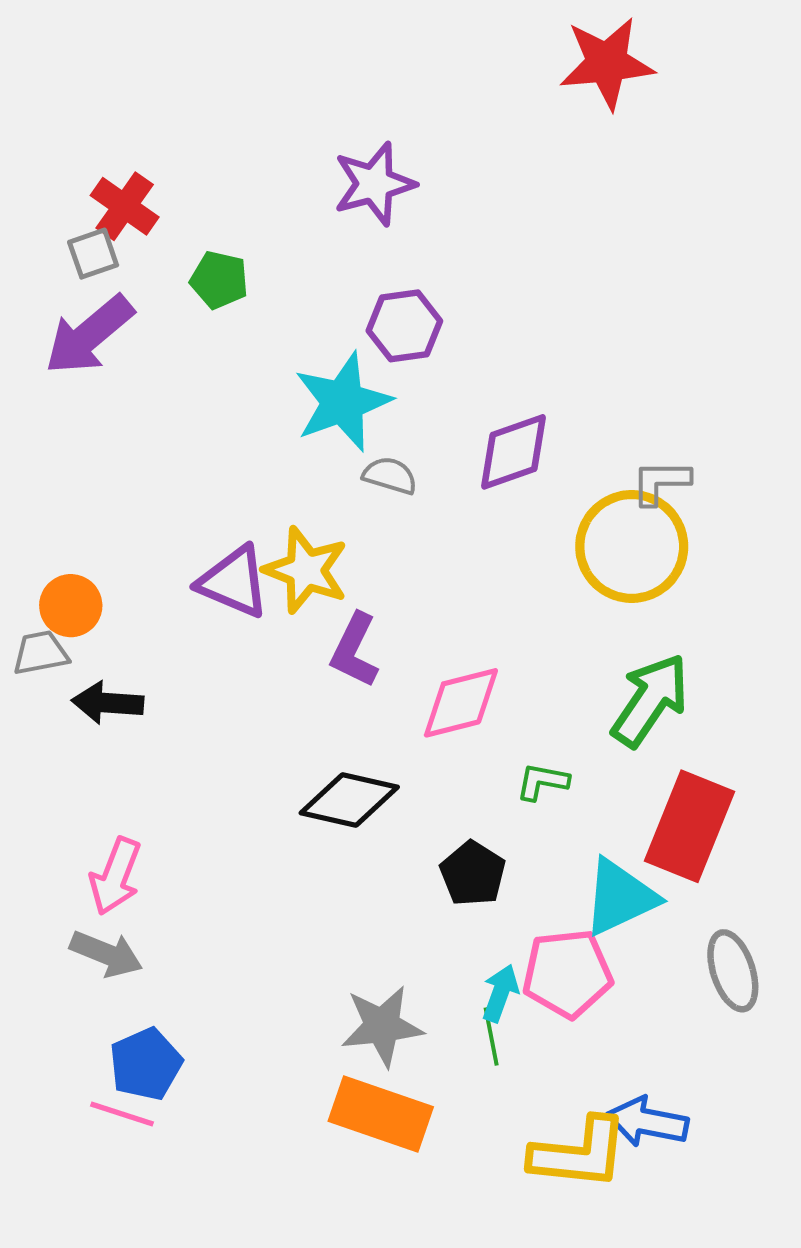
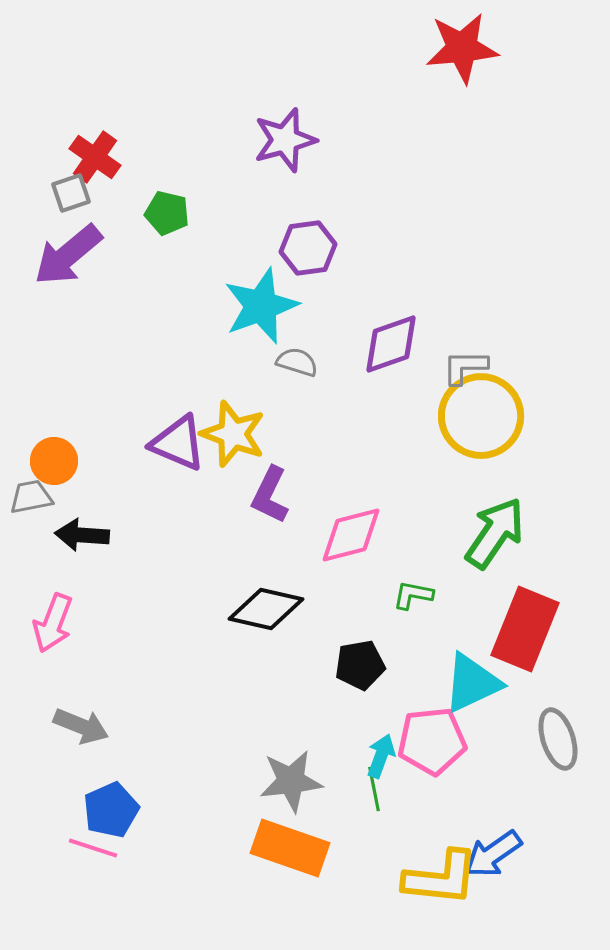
gray L-shape: (661, 482) -> (465, 367), moved
black pentagon: (473, 874) -> (360, 665), turned 30
pink arrow: (115, 876) -> (53, 623), moved
blue arrow: (647, 1122) -> (493, 854), turned -46

